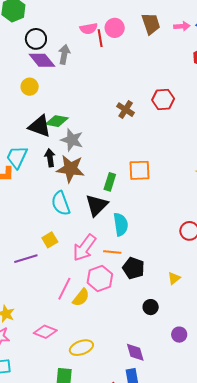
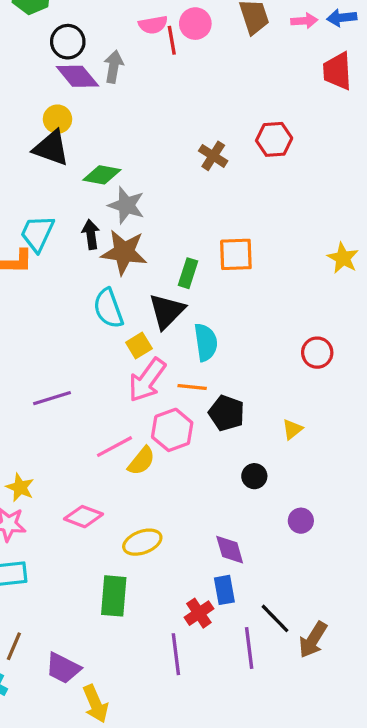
black triangle: (40, 126) -> (51, 148), moved
yellow square: (50, 240) -> (139, 346), moved
pink line: (64, 289) -> (115, 447), turned 35

